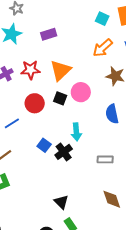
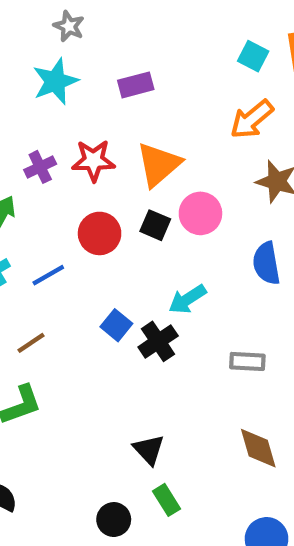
cyan arrow: (76, 132) -> (187, 299), turned 60

